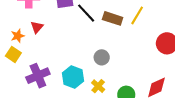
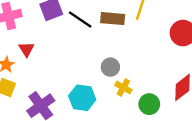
yellow cross: (98, 86) -> (123, 87), moved

